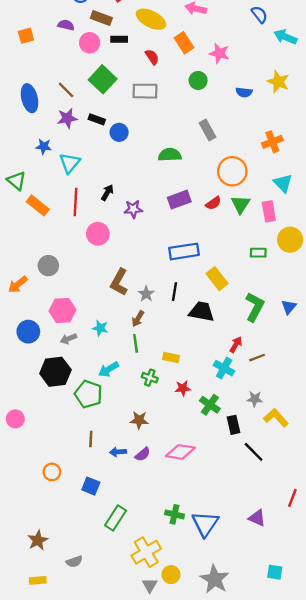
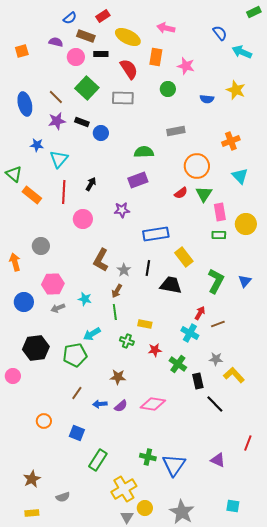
orange rectangle: (184, 43) -> (156, 57), turned 42
red semicircle: (152, 57) -> (129, 69), size x1.5
gray rectangle: (208, 130) -> (176, 131), turned -72
purple rectangle: (179, 200) -> (138, 180), moved
purple star: (133, 209) -> (122, 210), moved
pink rectangle: (269, 211) -> (220, 212), moved
orange arrow: (18, 284) -> (15, 262), turned 114
black hexagon: (55, 372) -> (36, 348), moved
green pentagon: (88, 394) -> (75, 355), turned -30
brown line: (91, 439) -> (77, 393), turned 32

